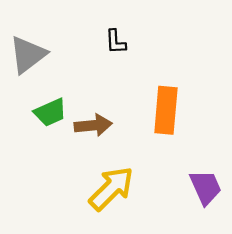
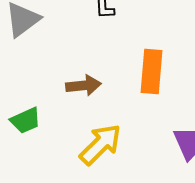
green trapezoid: (50, 112) -> (26, 120), moved

